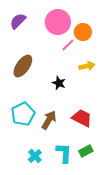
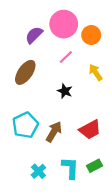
purple semicircle: (18, 21) -> (34, 35), moved
pink line: (68, 45) -> (66, 57), moved
yellow arrow: (87, 66) -> (96, 72), turned -112
red trapezoid: (82, 118) -> (90, 130), turned 125

